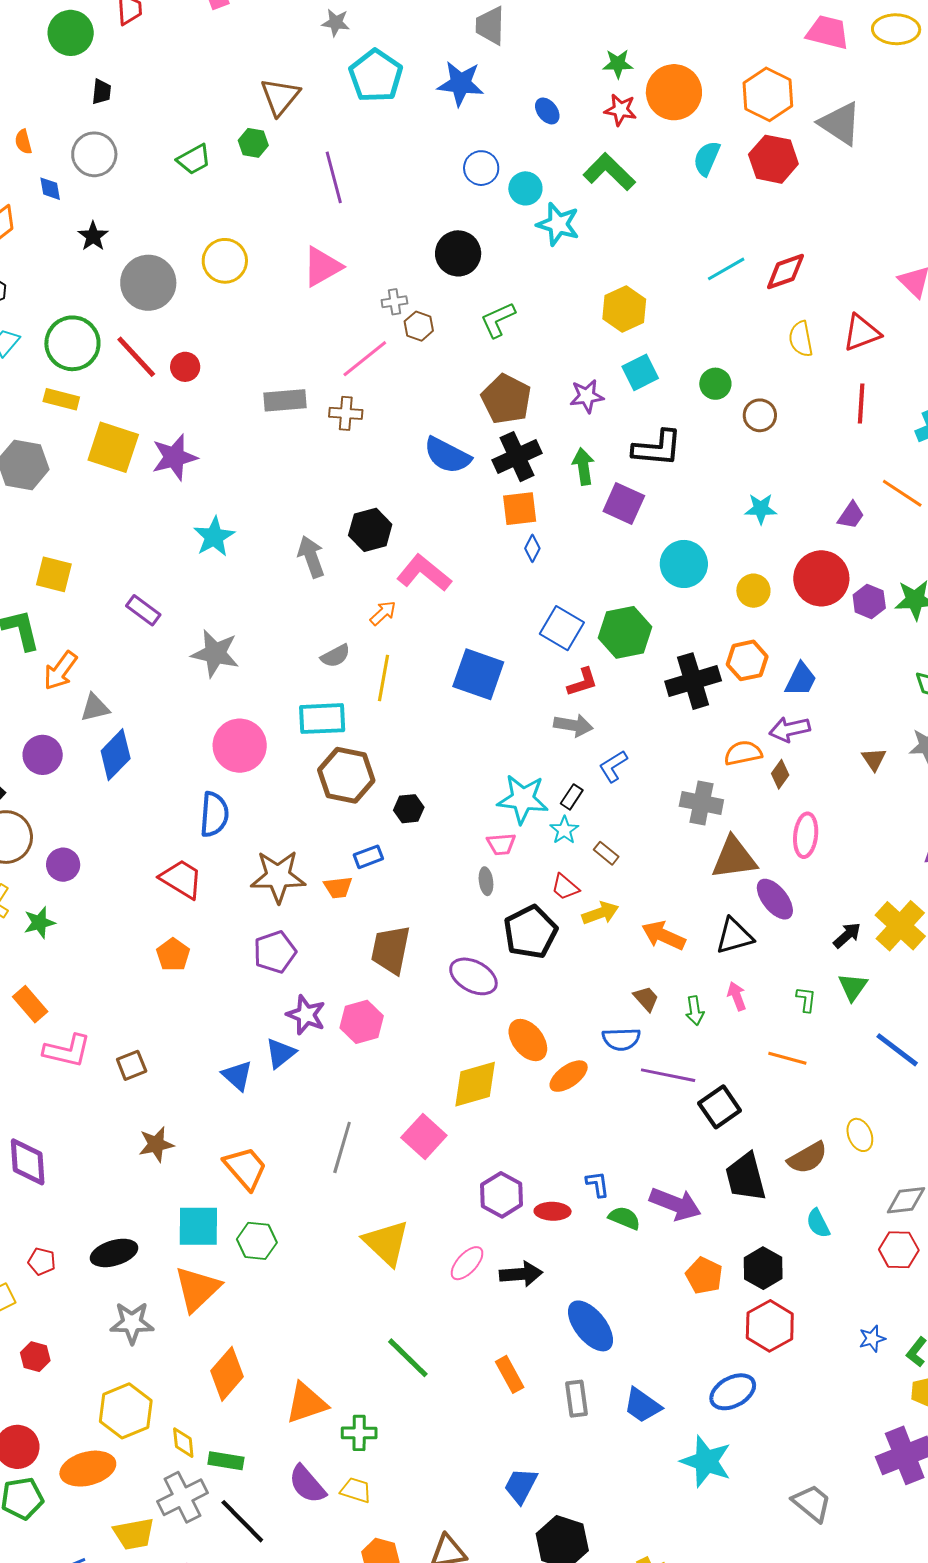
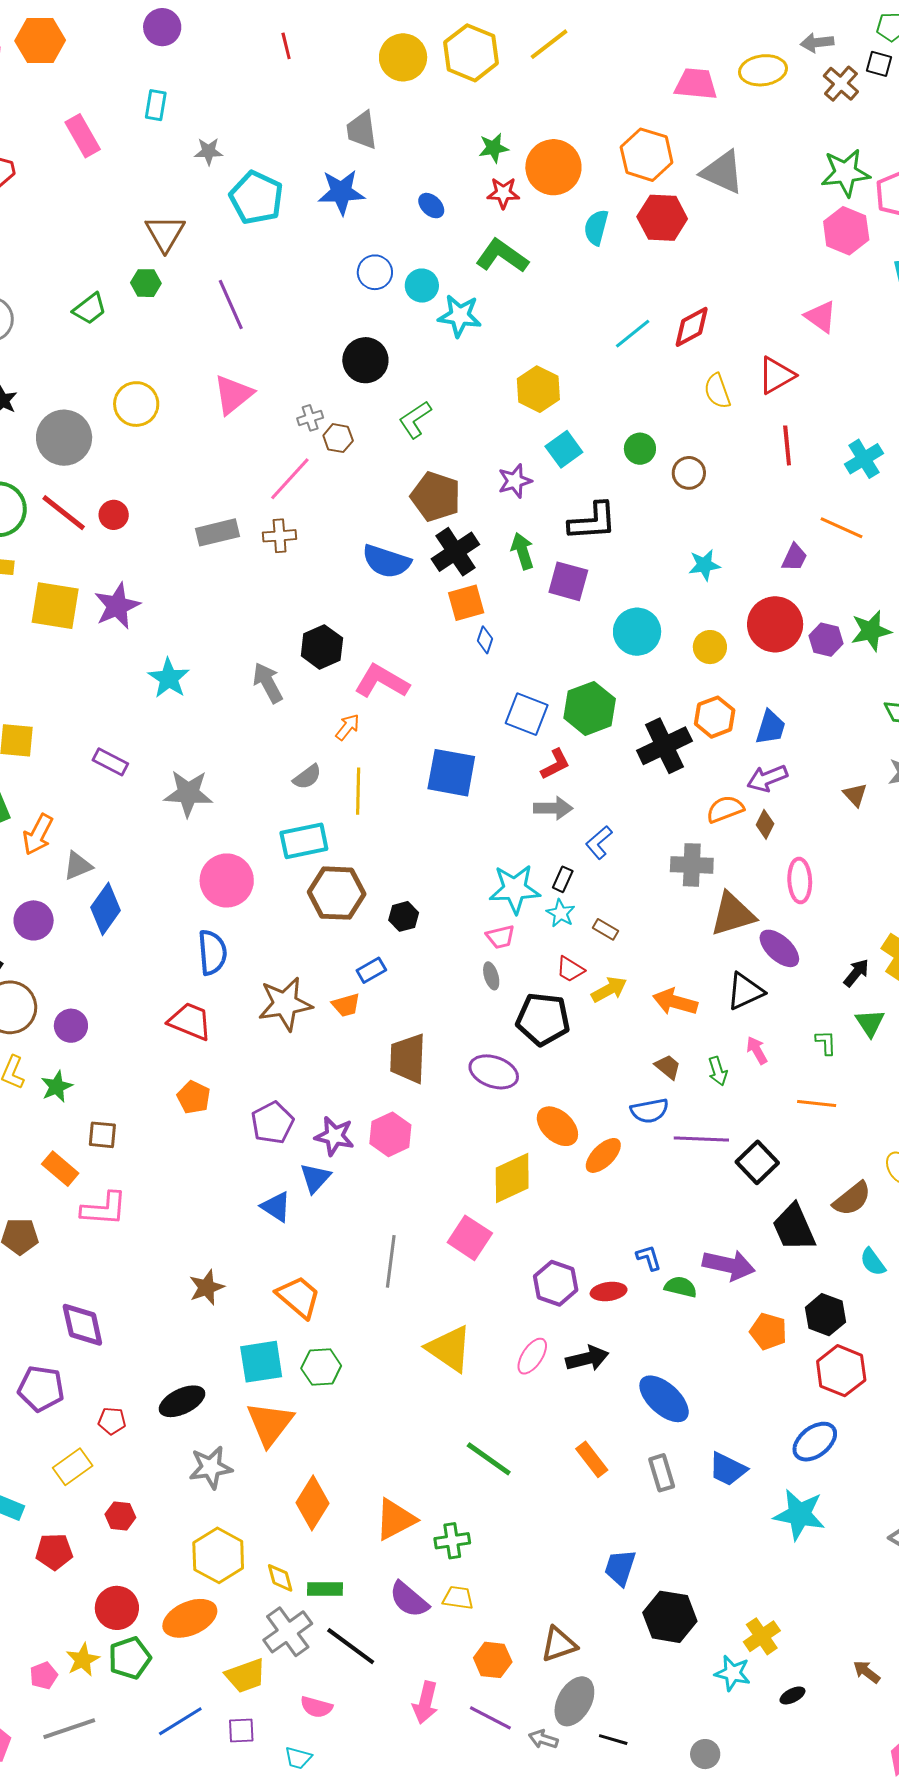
black pentagon: (530, 932) -> (543, 1019), turned -30
purple pentagon: (275, 952) -> (272, 1123), moved
brown square: (132, 1065) -> (102, 1135), moved, turned 36

